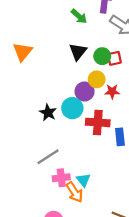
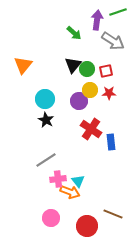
green circle: (102, 56) -> (87, 69), moved
red star: (112, 92) -> (109, 93), moved
cyan circle: (72, 108) -> (45, 99), moved
red cross: (98, 122) -> (91, 129), turned 30
orange arrow: (75, 192) -> (70, 192), turned -36

